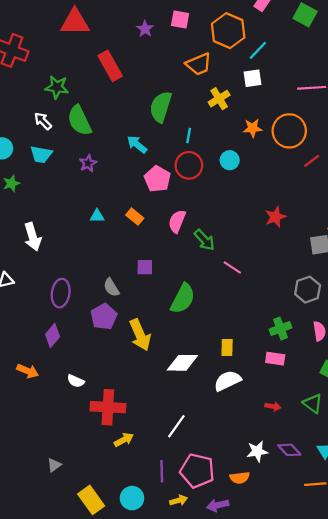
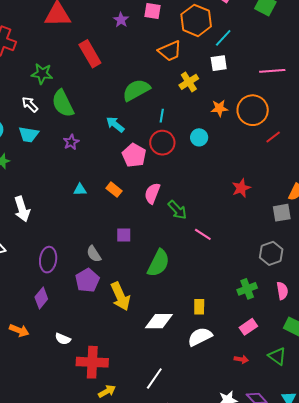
green semicircle: (161, 107) -> (136, 90), turned 44
pink rectangle: (275, 359) -> (248, 327), moved, turned -42

